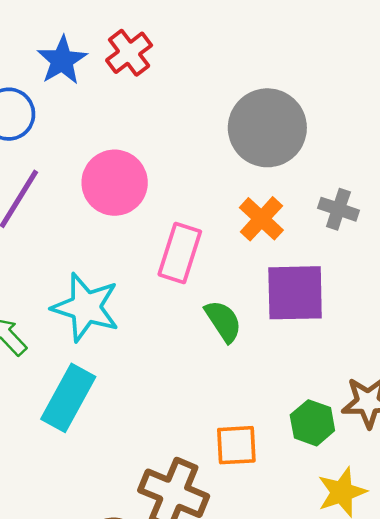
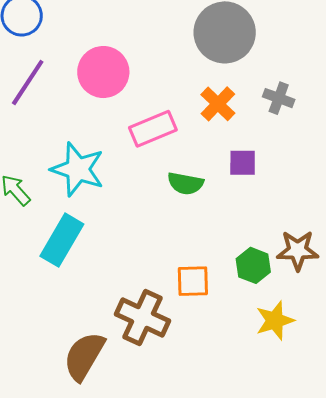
pink rectangle: (180, 253) -> (153, 129), turned 48
purple square: (295, 293) -> (243, 163), size x0.6
green semicircle: (223, 321) -> (185, 183), turned 132

